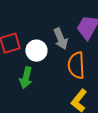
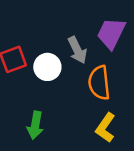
green arrow: (26, 78) -> (35, 125), moved

